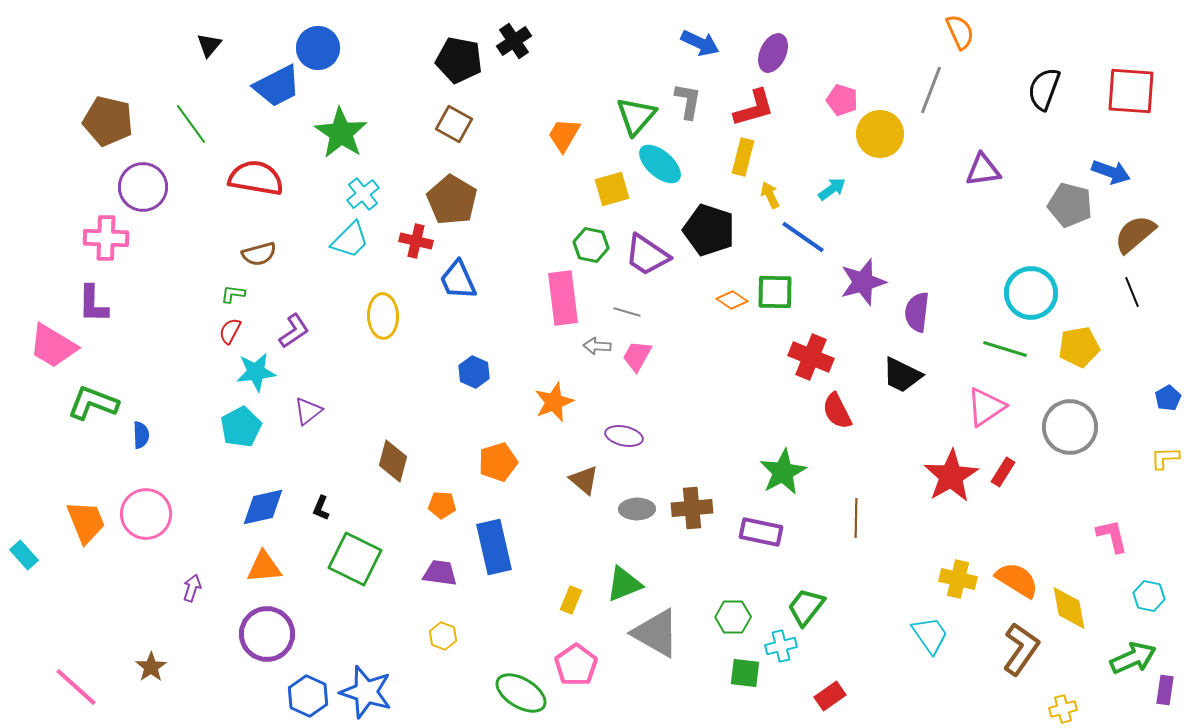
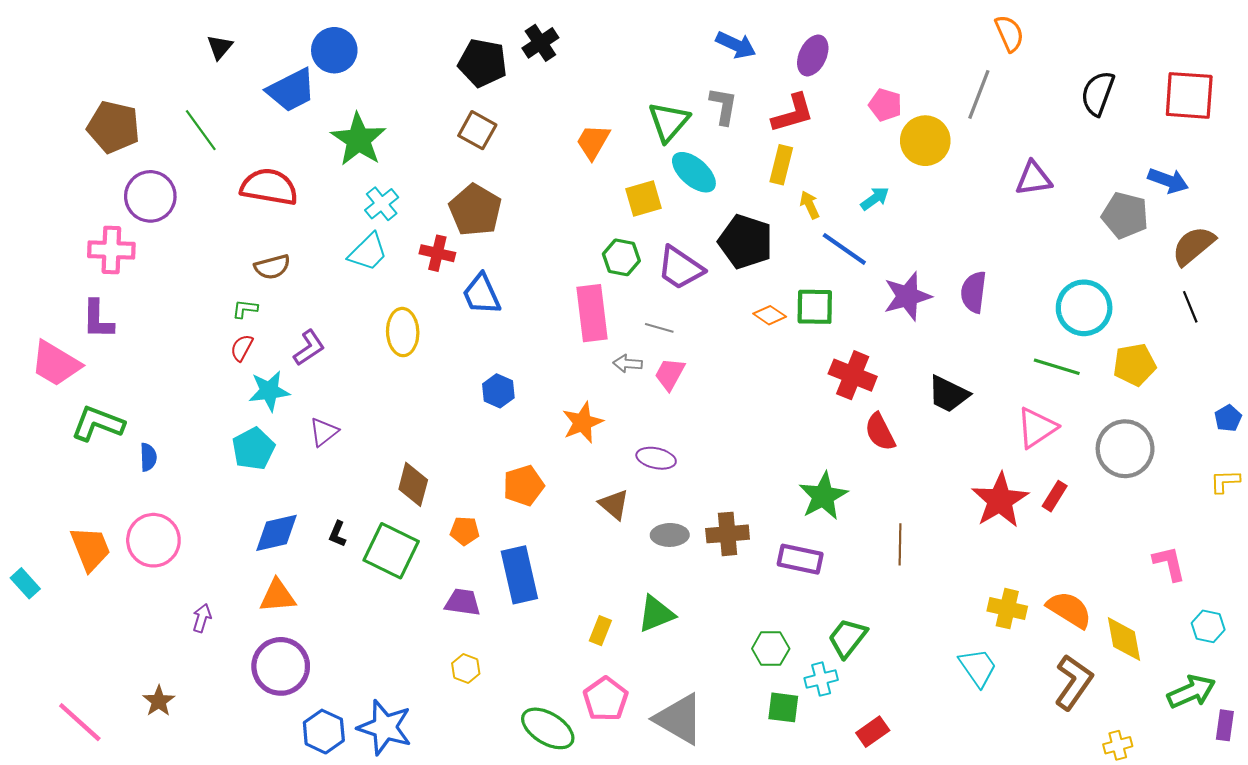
purple semicircle: (917, 312) -> (974, 292), moved
green square: (355, 559) -> (391, 551), moved
gray triangle: (656, 633) -> (679, 719), moved

